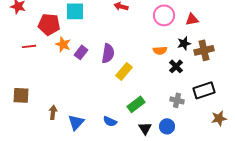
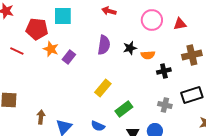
black star: (184, 43) -> (130, 48), moved
red line: (29, 46) -> (17, 51), turned 32
purple semicircle: (108, 53) -> (104, 45), moved
black cross: (176, 66) -> (164, 71), turned 32
yellow rectangle: (124, 71) -> (103, 88), moved

